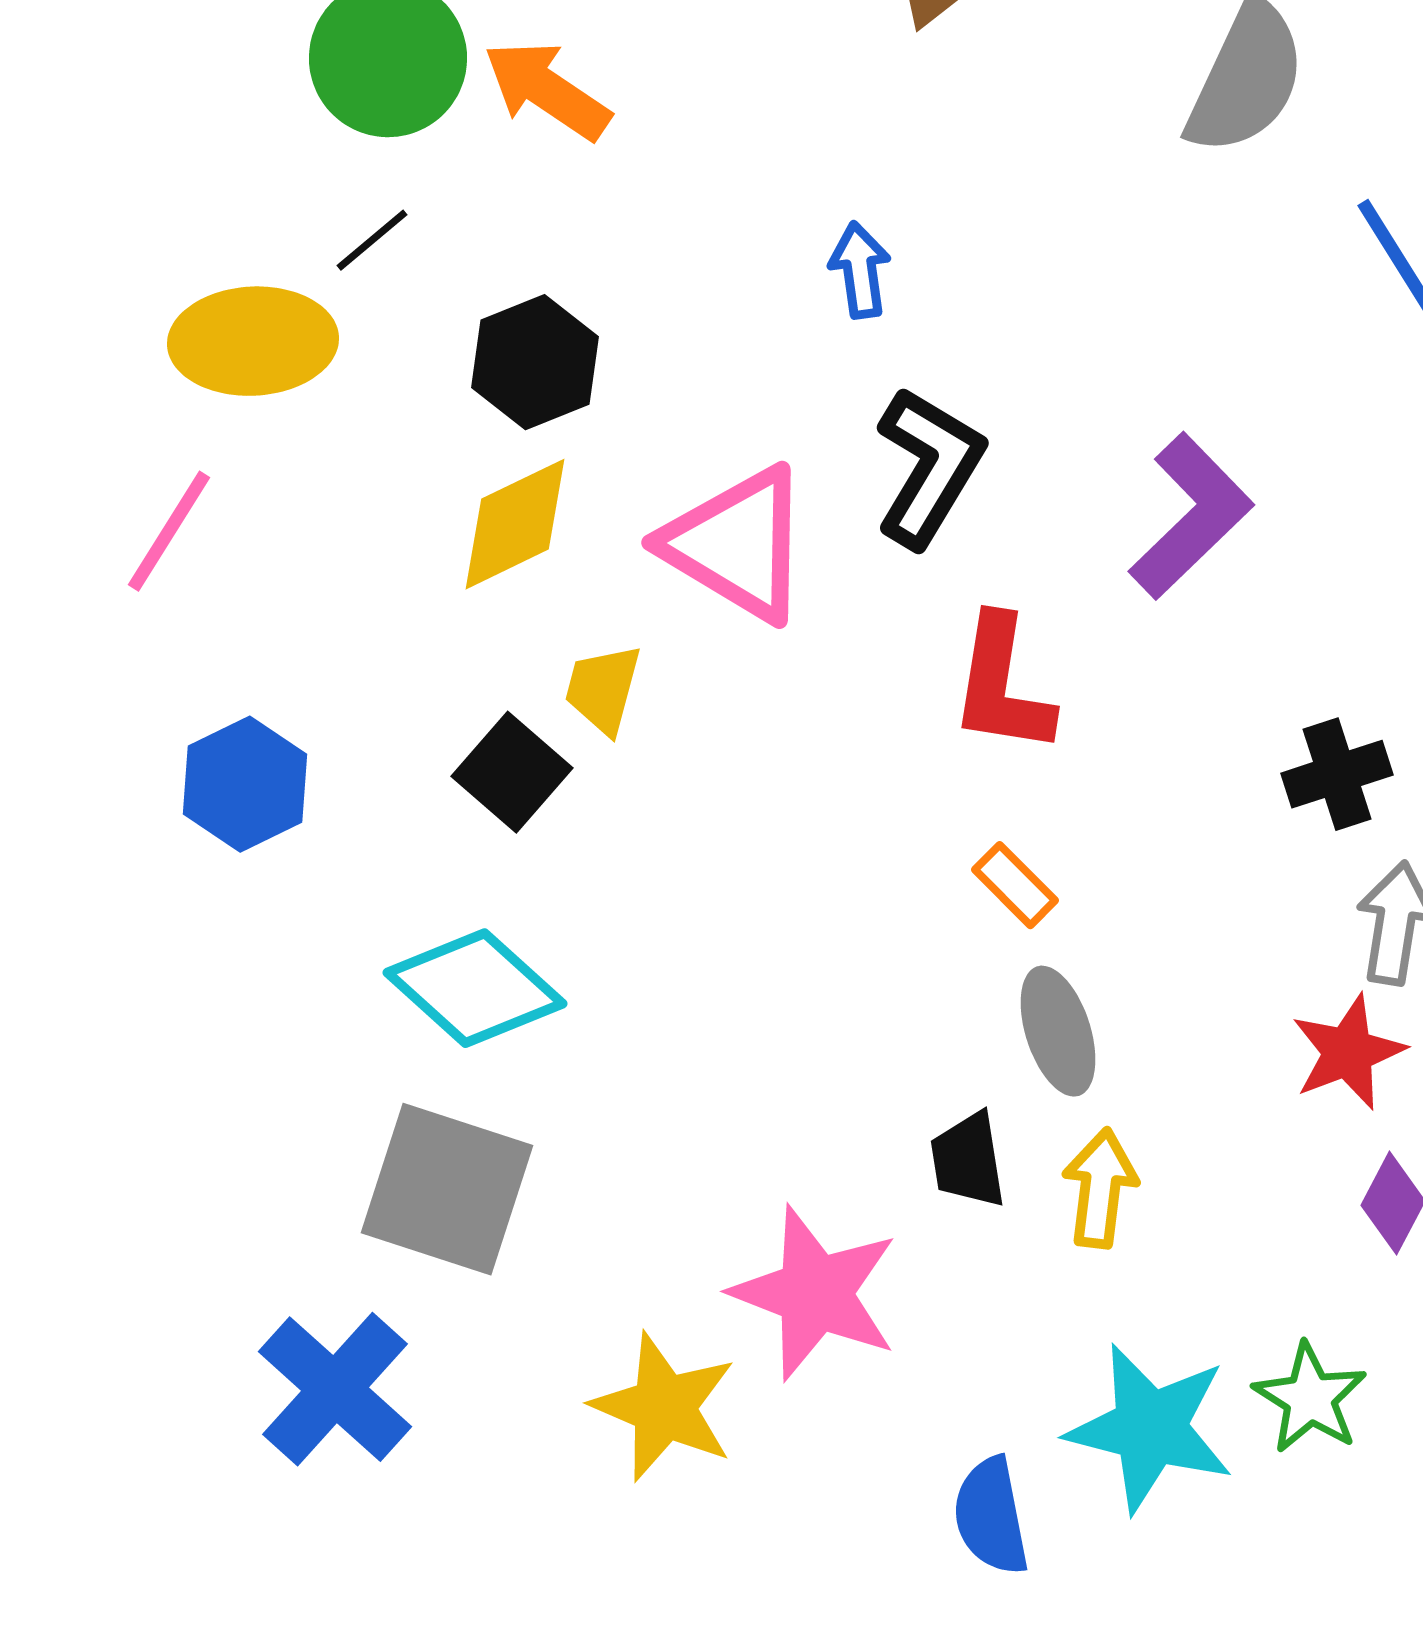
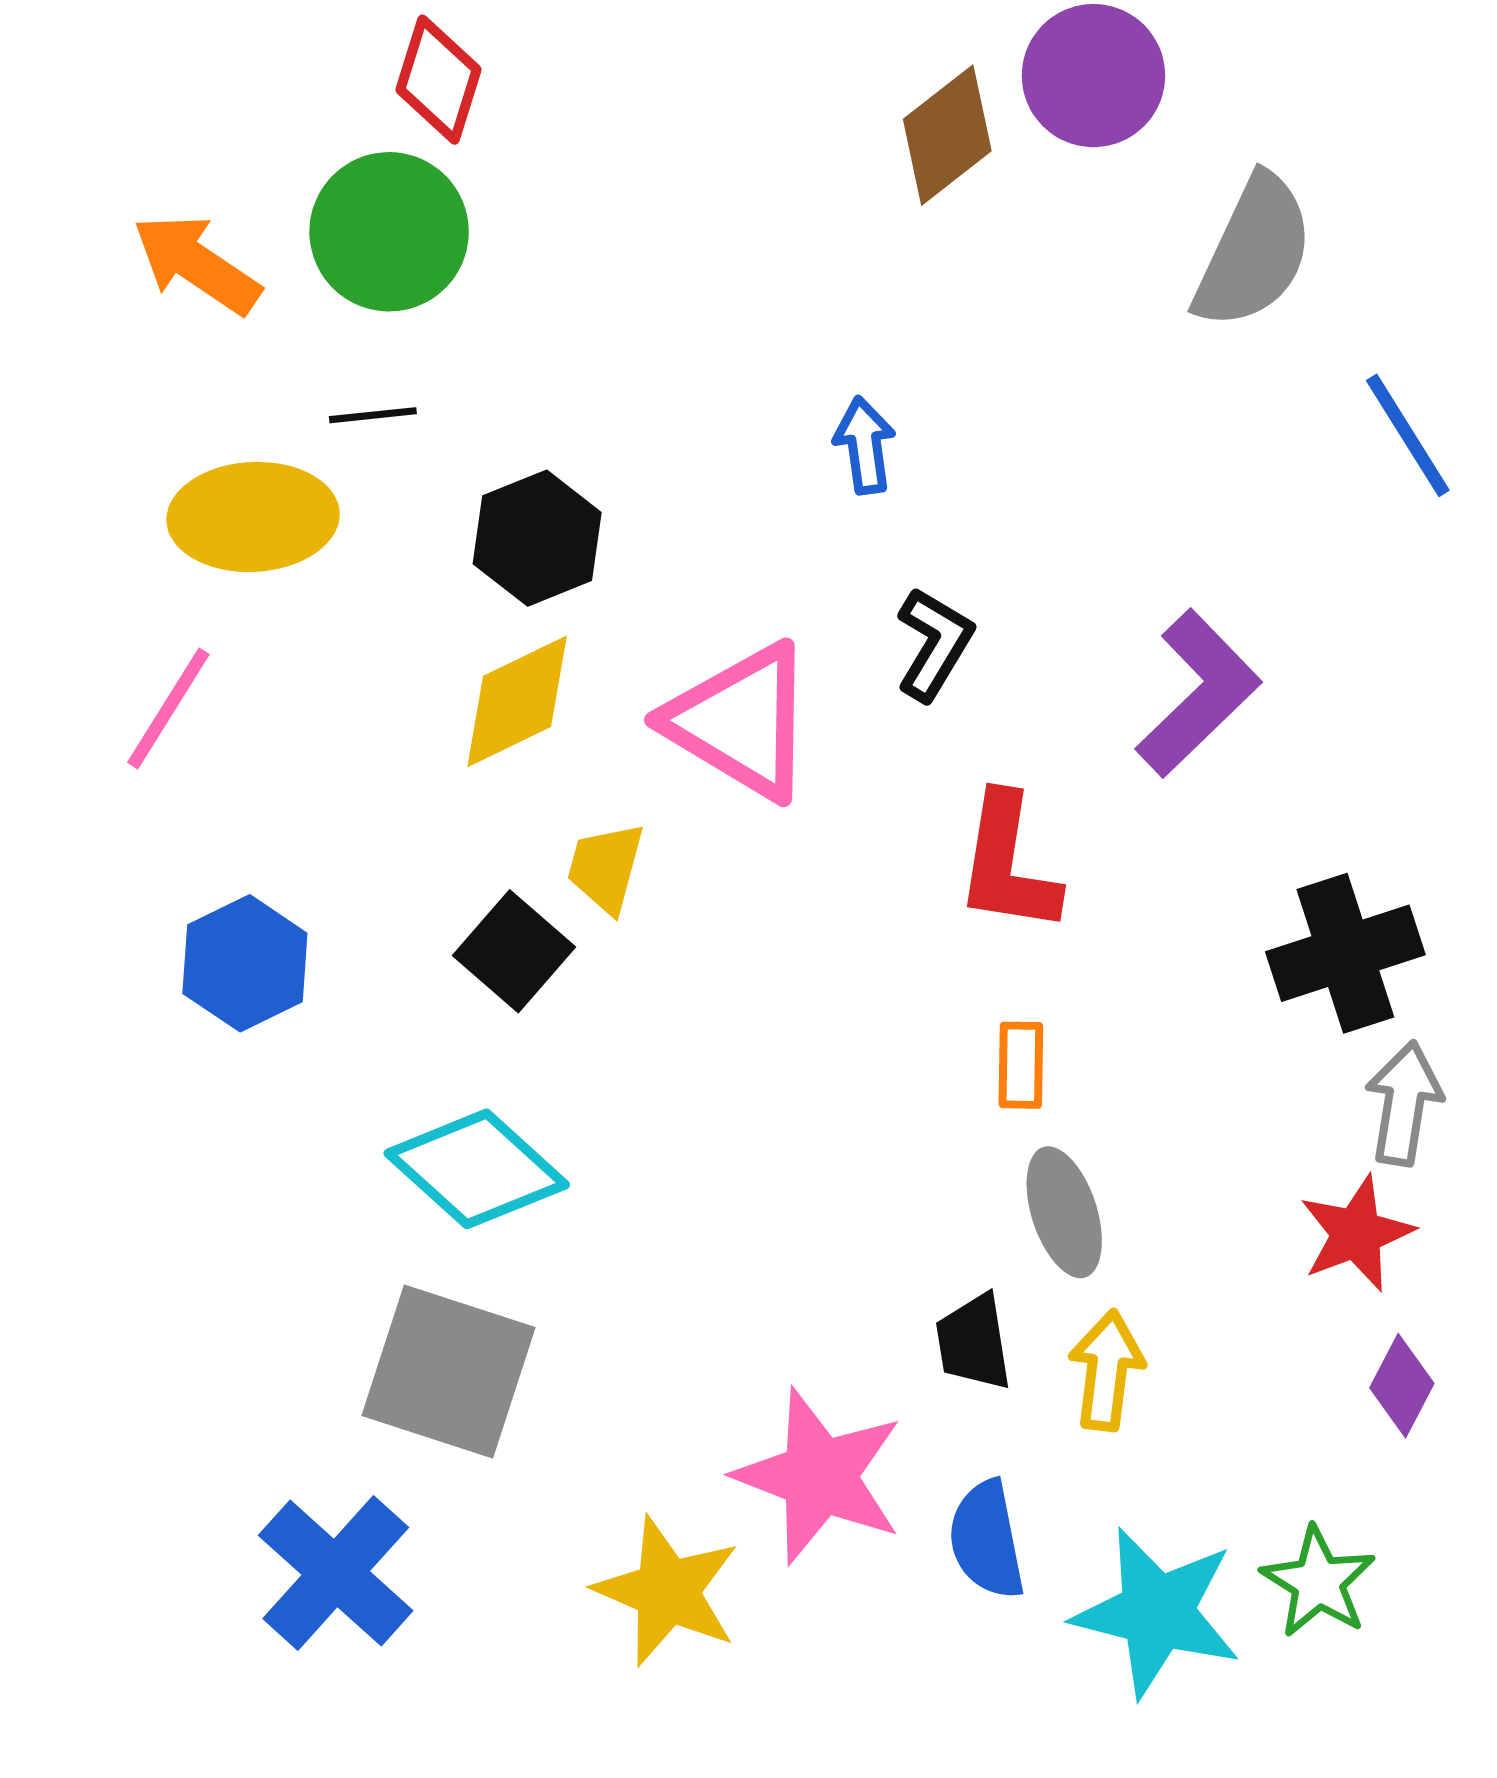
orange arrow: (547, 90) -> (197, 264), moved
black line: (372, 240) -> (373, 415), turned 34
black L-shape: (929, 467) -> (934, 644), size x0.7
black cross: (1337, 774) -> (1345, 953), size x1.4
orange rectangle: (1015, 885) -> (1021, 1065), turned 46
blue semicircle: (991, 1516) -> (987, 1540), moved

